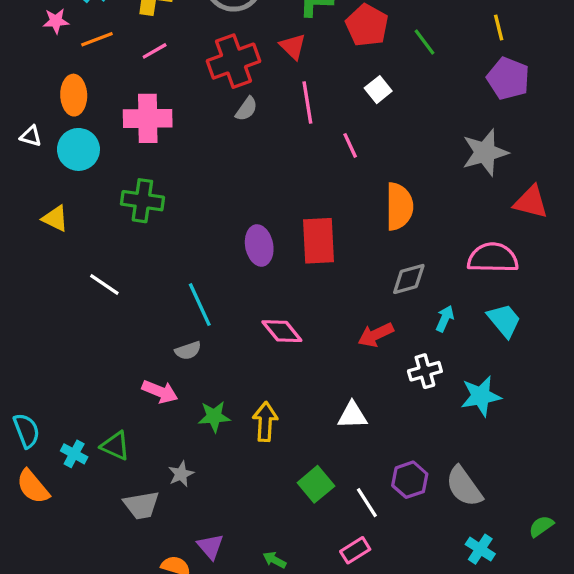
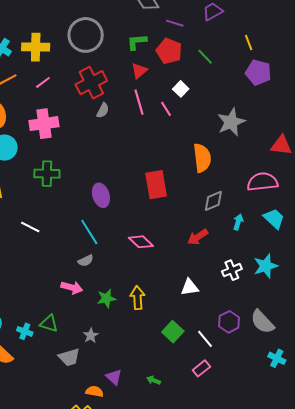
red triangle: (293, 46) -> (139, 71), moved, turned 42
pink line: (350, 145) -> (166, 109), moved
gray star: (485, 152) -> (231, 122), moved
purple ellipse: (259, 245) -> (101, 195), moved
white cross: (425, 371) -> (232, 270), moved

